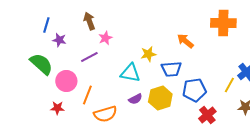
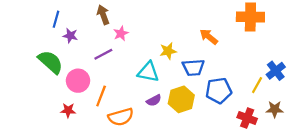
red cross: (207, 115) -> (247, 118), moved, turned -30

